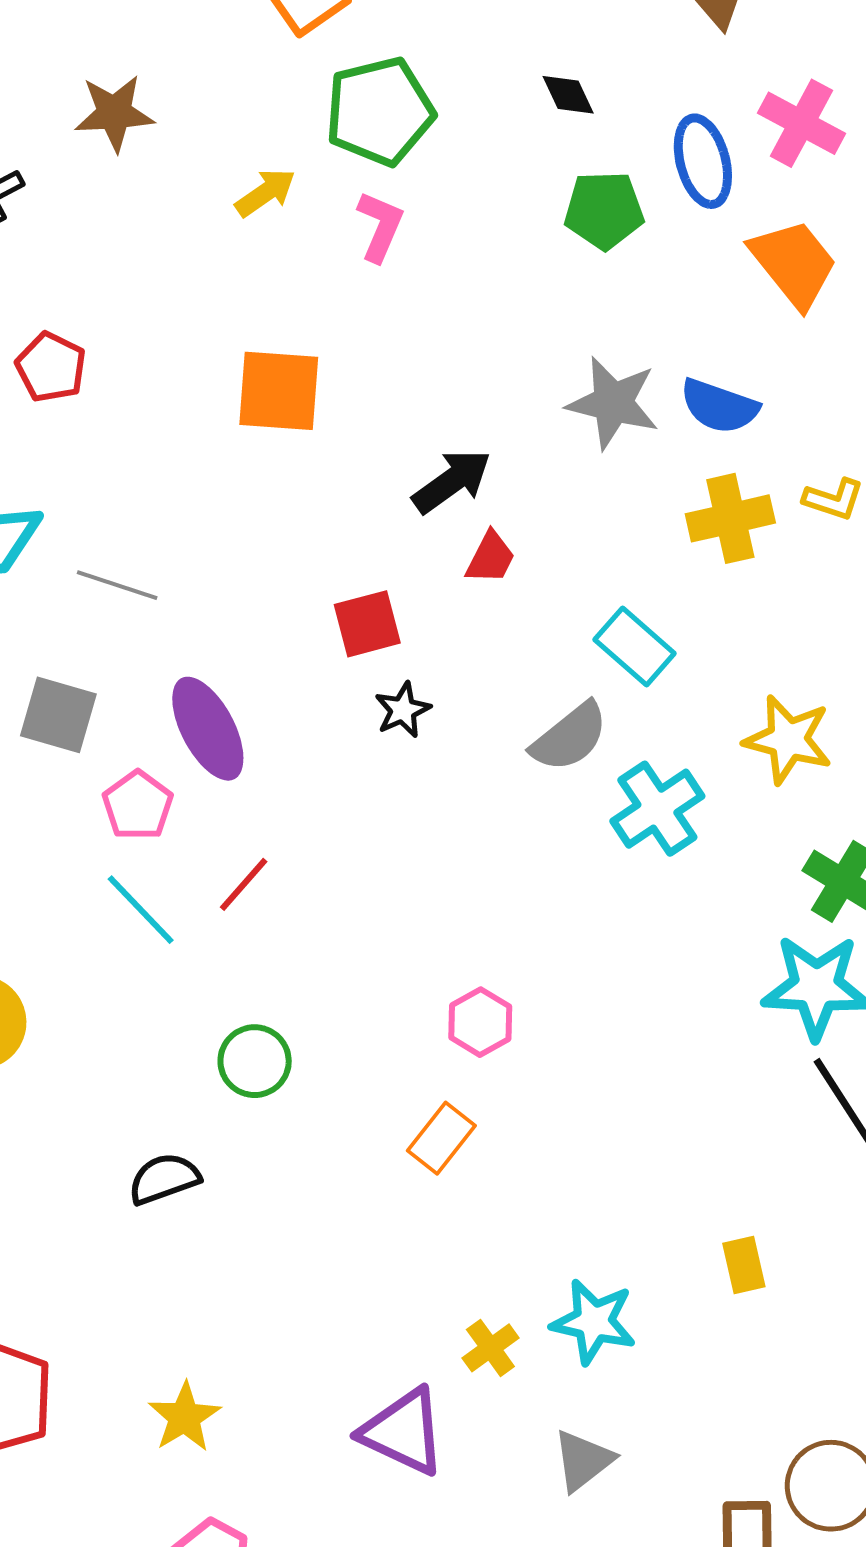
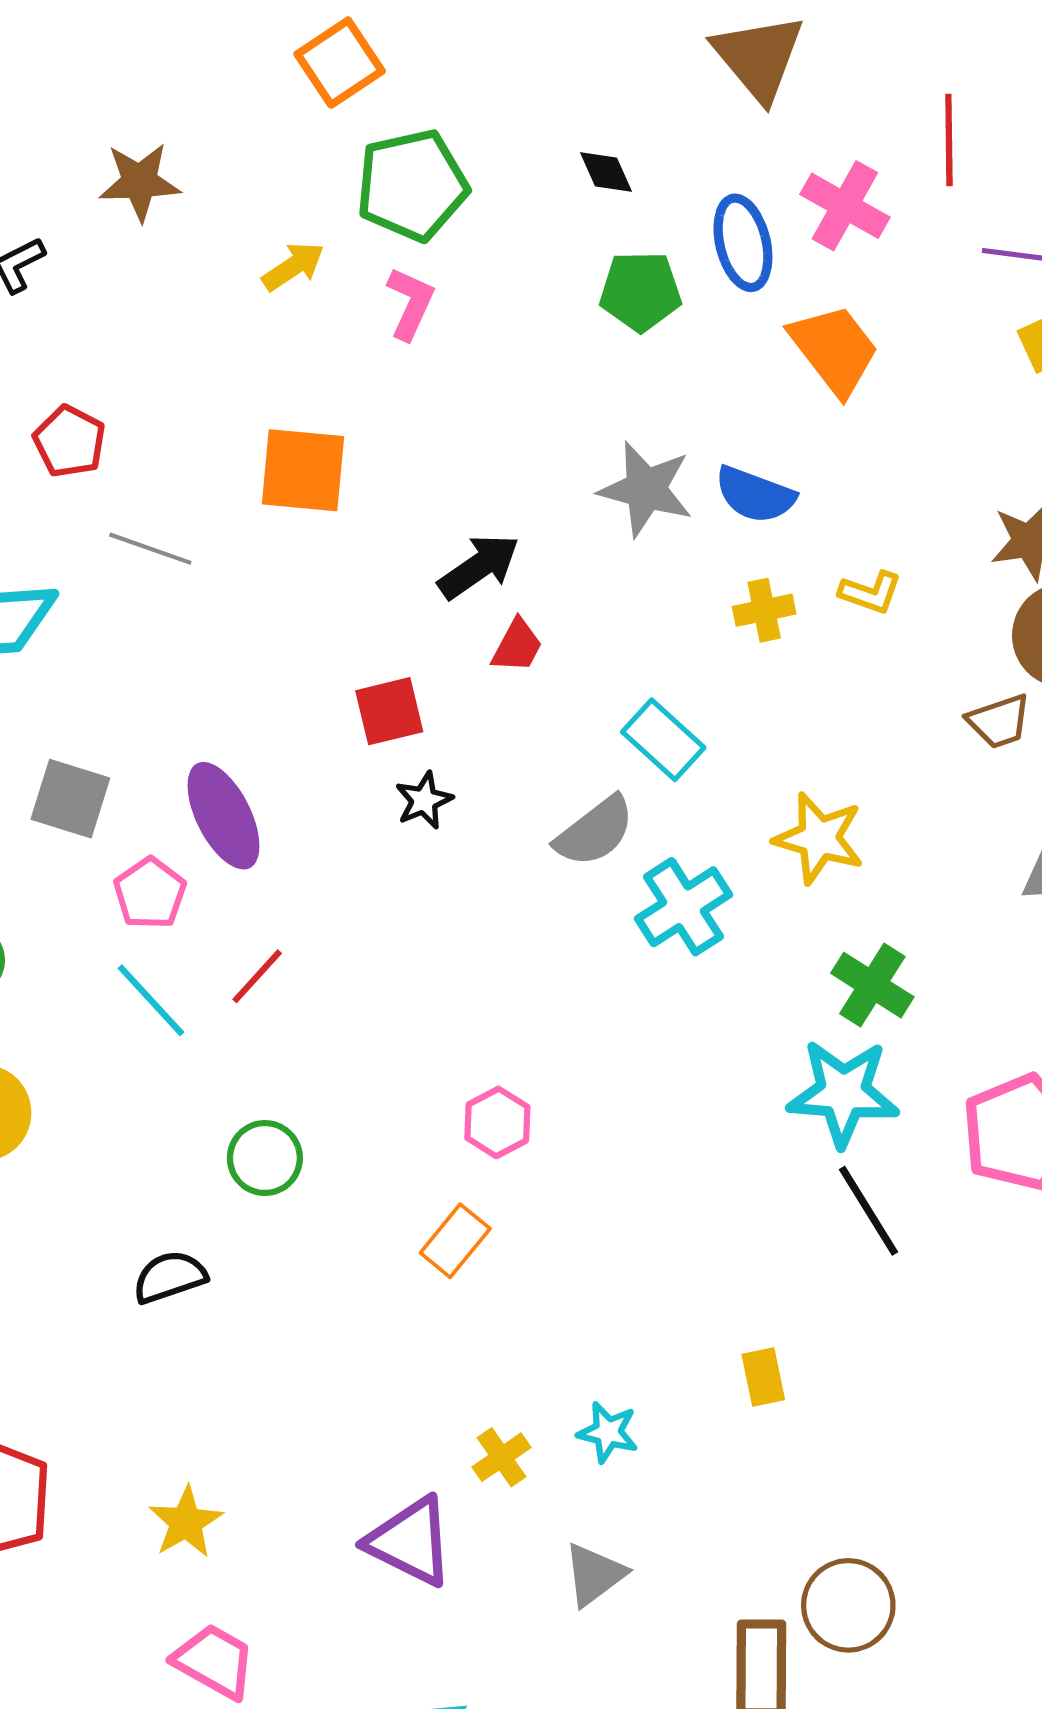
yellow cross: (730, 518) -> (764, 610), size x0.7
gray line: (117, 585) -> (150, 549), moved
cyan star: (594, 1322) -> (608, 1432), size x0.7

